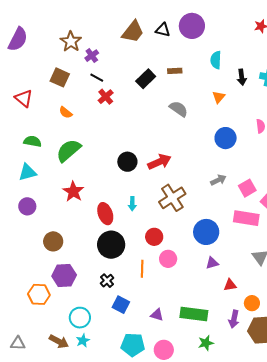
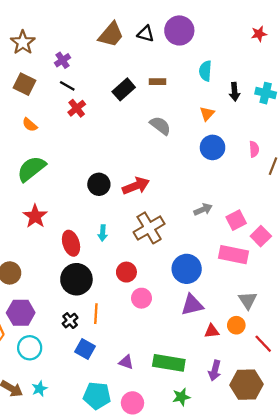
brown star: (71, 42) -> (23, 42), moved
blue circle: (226, 138) -> (213, 147), moved
purple triangle: (212, 263) -> (192, 305), size x1.5
orange line: (142, 269) -> (96, 314), moved
orange circle: (252, 303) -> (236, 325), moved
cyan circle: (80, 318) -> (30, 348), moved

